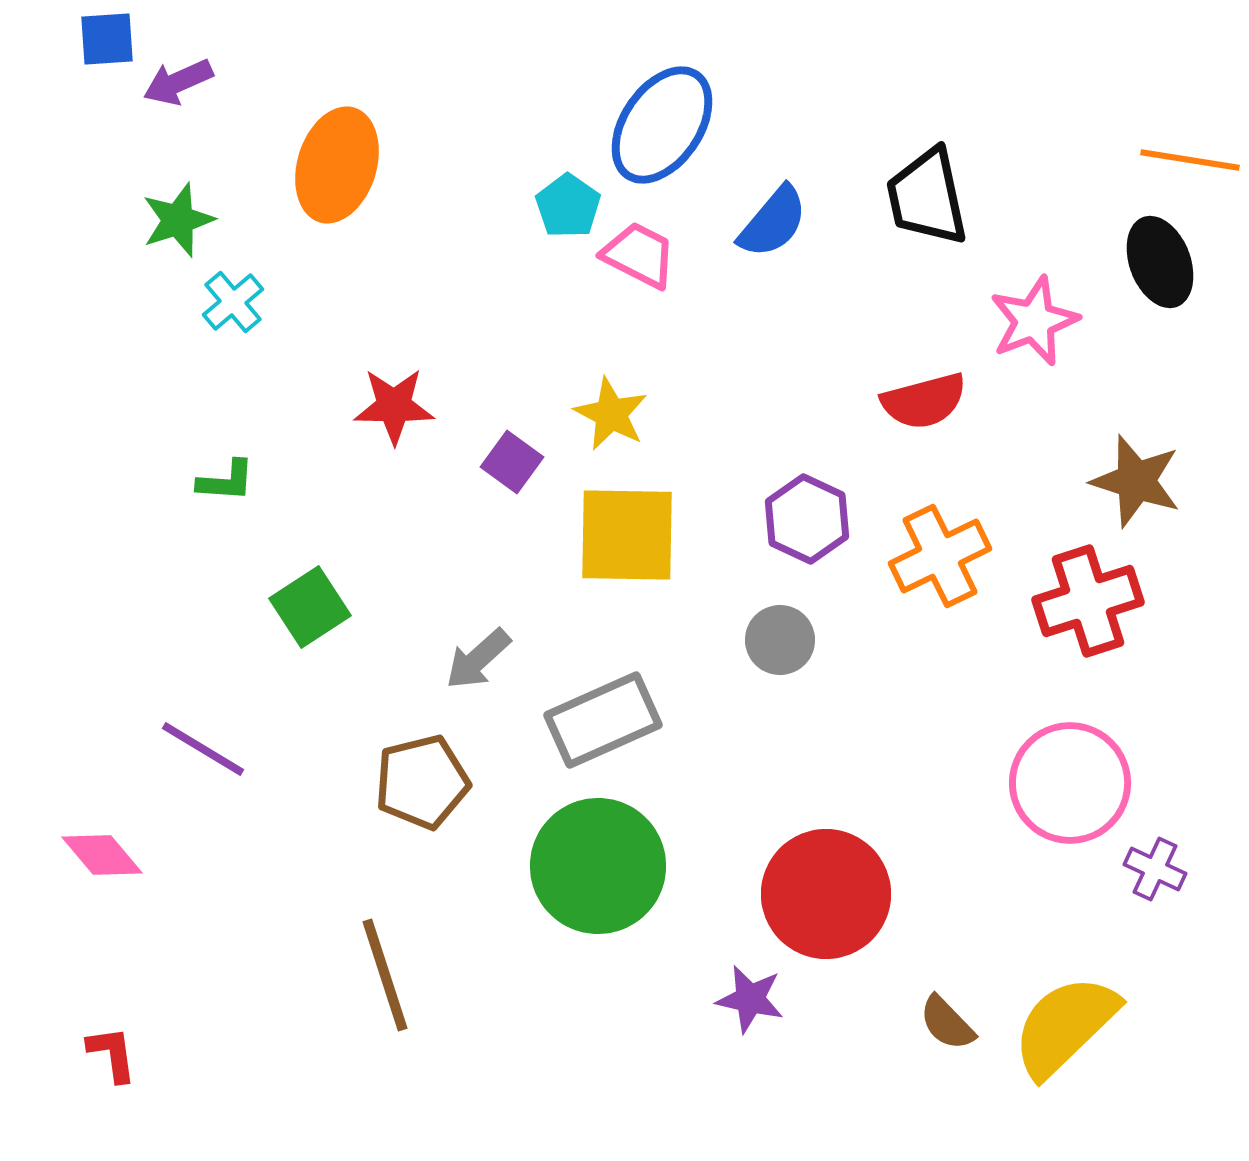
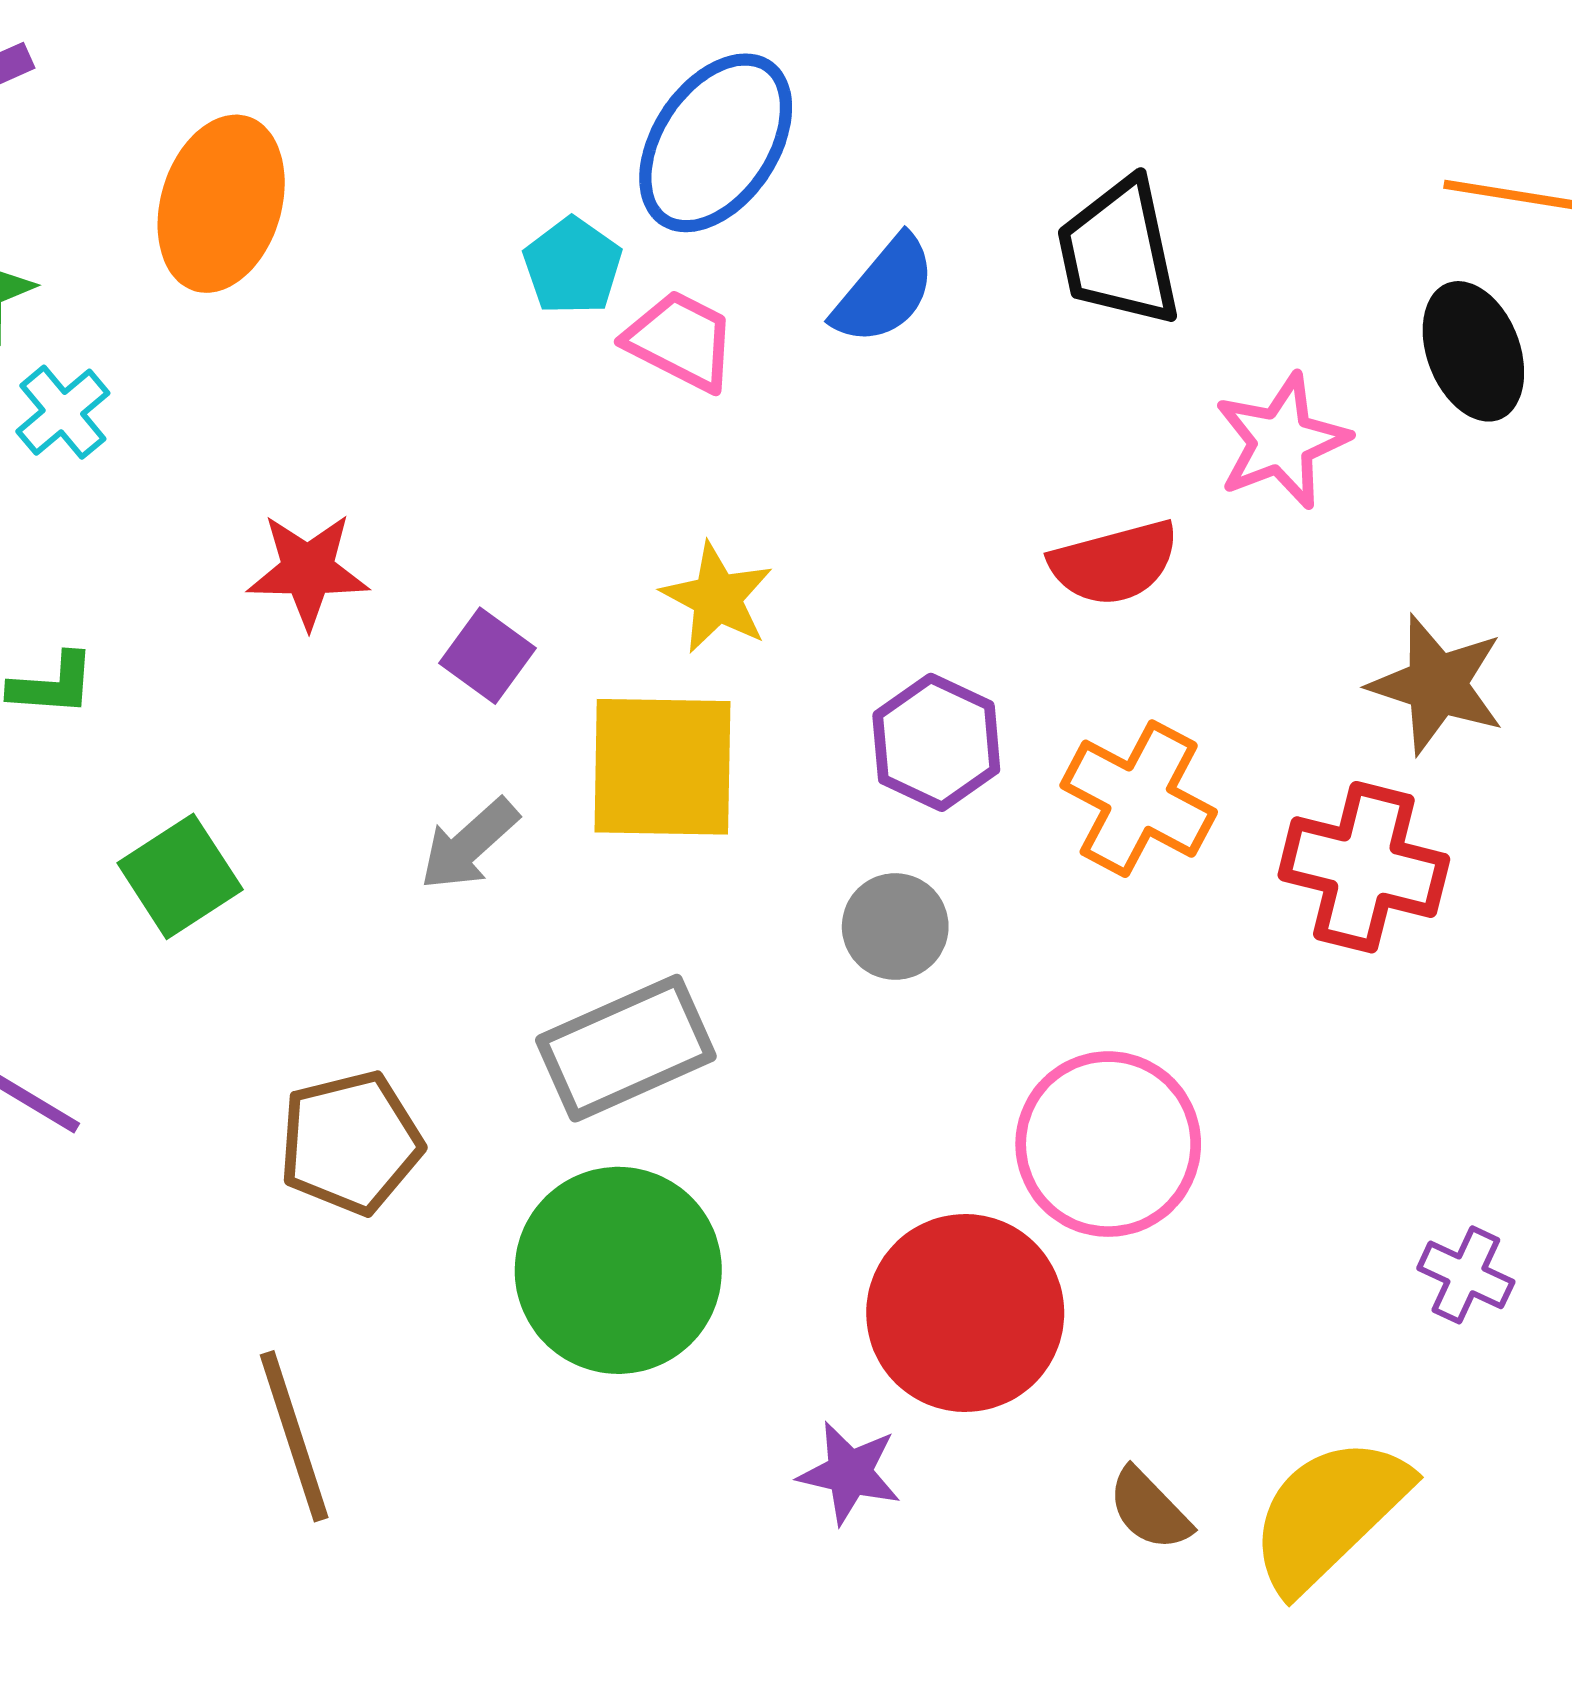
yellow star: (611, 414) -> (717, 598), moved
orange cross: (940, 556) -> (1139, 799), turned -36
red cross: (1088, 601) -> (1364, 867), turned 32
gray arrow: (478, 659) -> (469, 844), moved
pink circle: (1070, 783) -> (1108, 1144), moved

